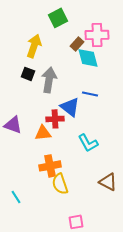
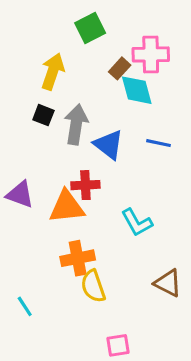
blue line: (90, 94) -> (158, 143), moved
blue triangle: (70, 107) -> (109, 145), moved
orange triangle: (43, 133) -> (67, 207), size x1.4

